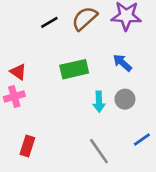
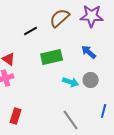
black line: (49, 22) -> (31, 31), moved
cyan arrow: (99, 102) -> (71, 82), turned -70
blue line: (142, 139) -> (104, 111), turned -40

